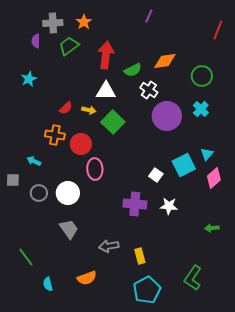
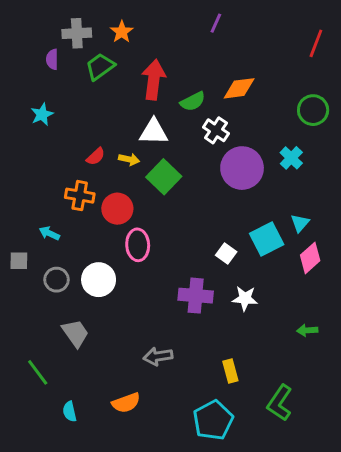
green circle: (202, 76) -> (313, 110), moved
gray trapezoid: (69, 229) -> (75, 333), moved
yellow rectangle: (140, 256) -> (230, 371), moved

